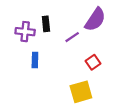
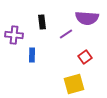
purple semicircle: (95, 20) -> (87, 18), turned 60
purple cross: (25, 32) -> (14, 35), moved

